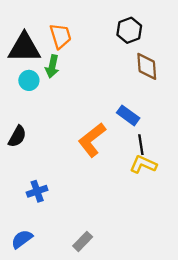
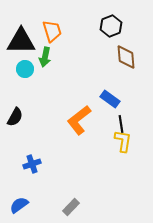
yellow L-shape: (143, 164) -> (123, 141), turned 75

